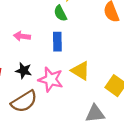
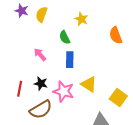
green semicircle: (60, 13) -> (65, 37), moved
pink arrow: (22, 36) -> (40, 54), turned 40

